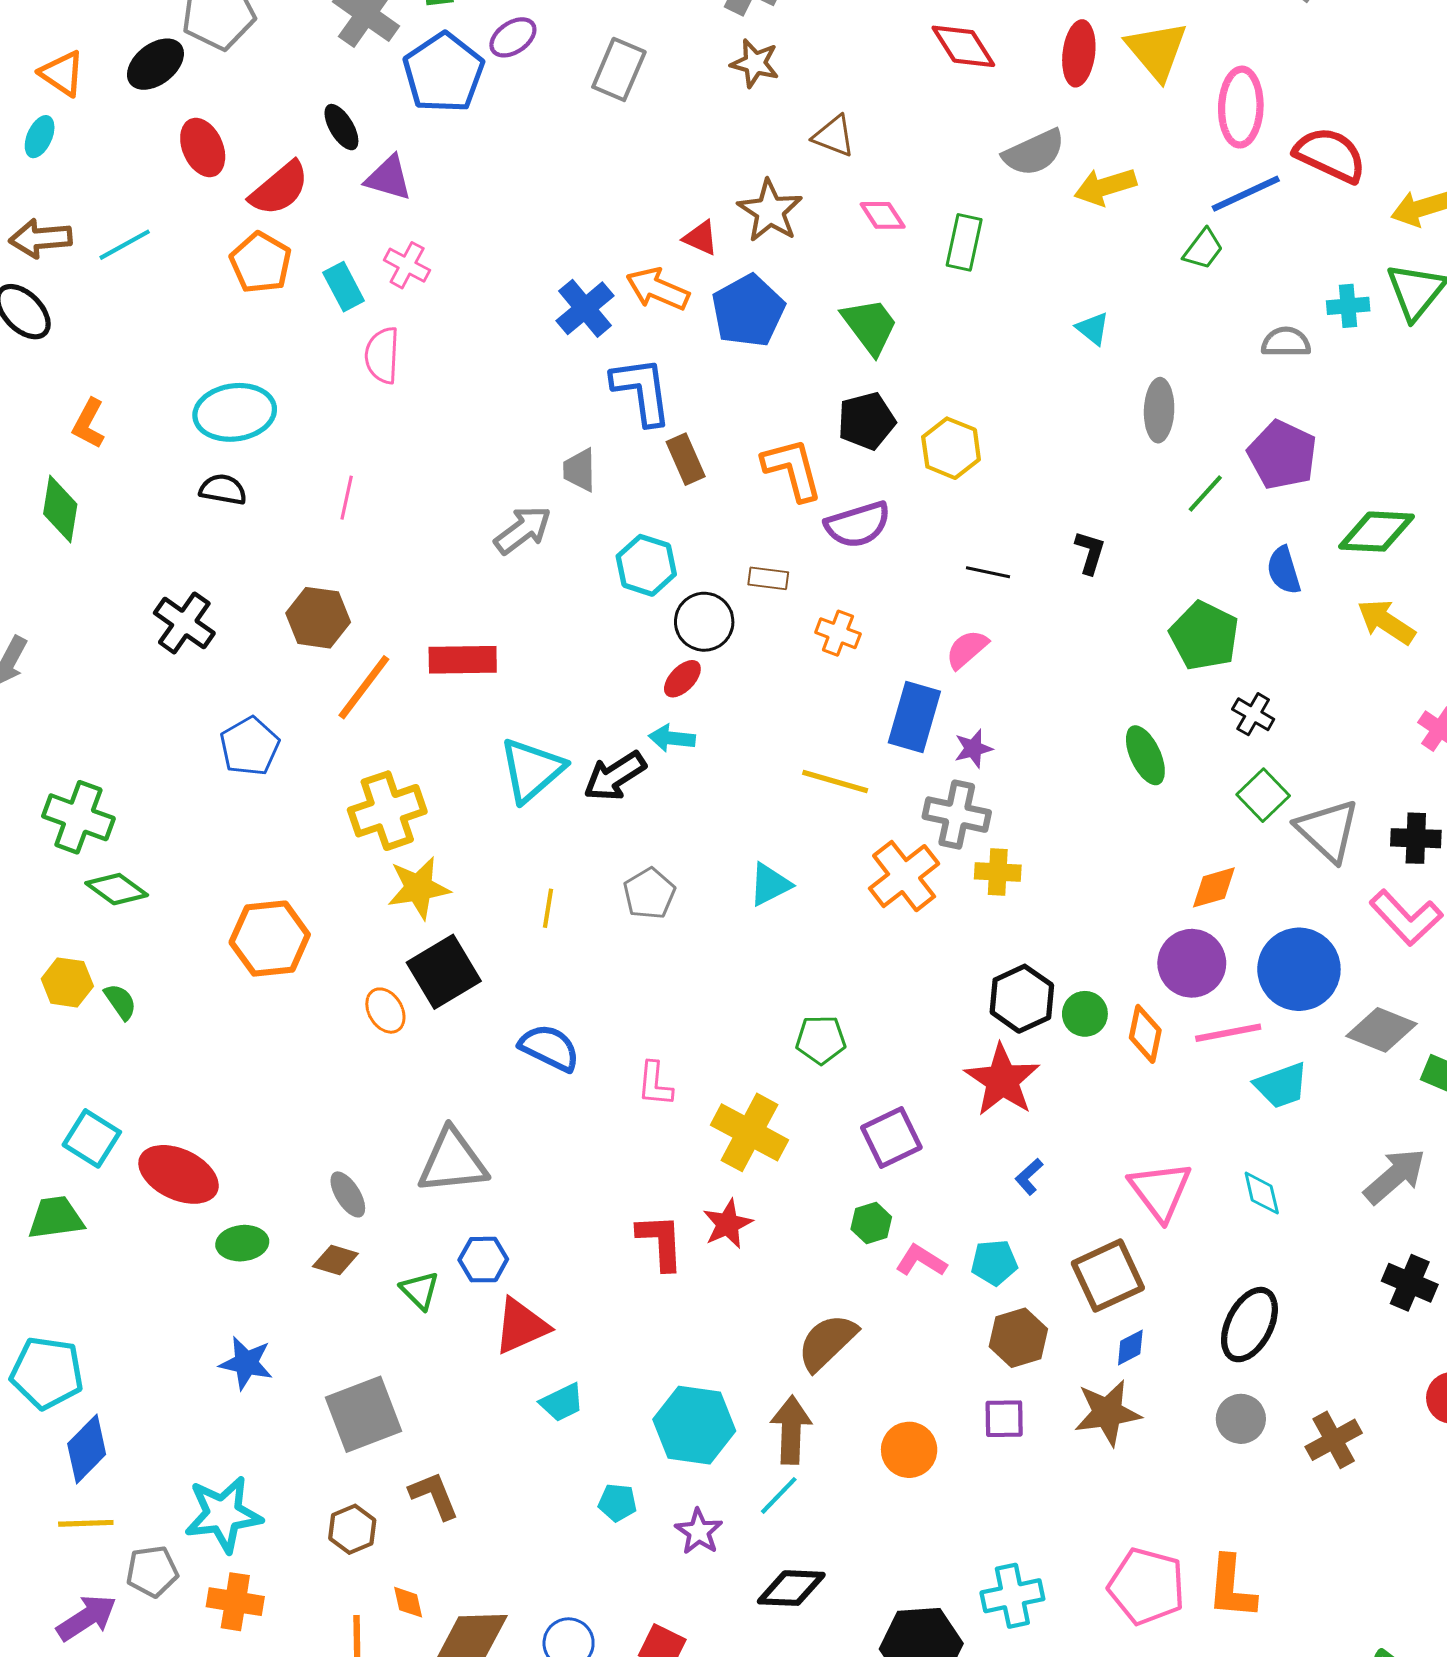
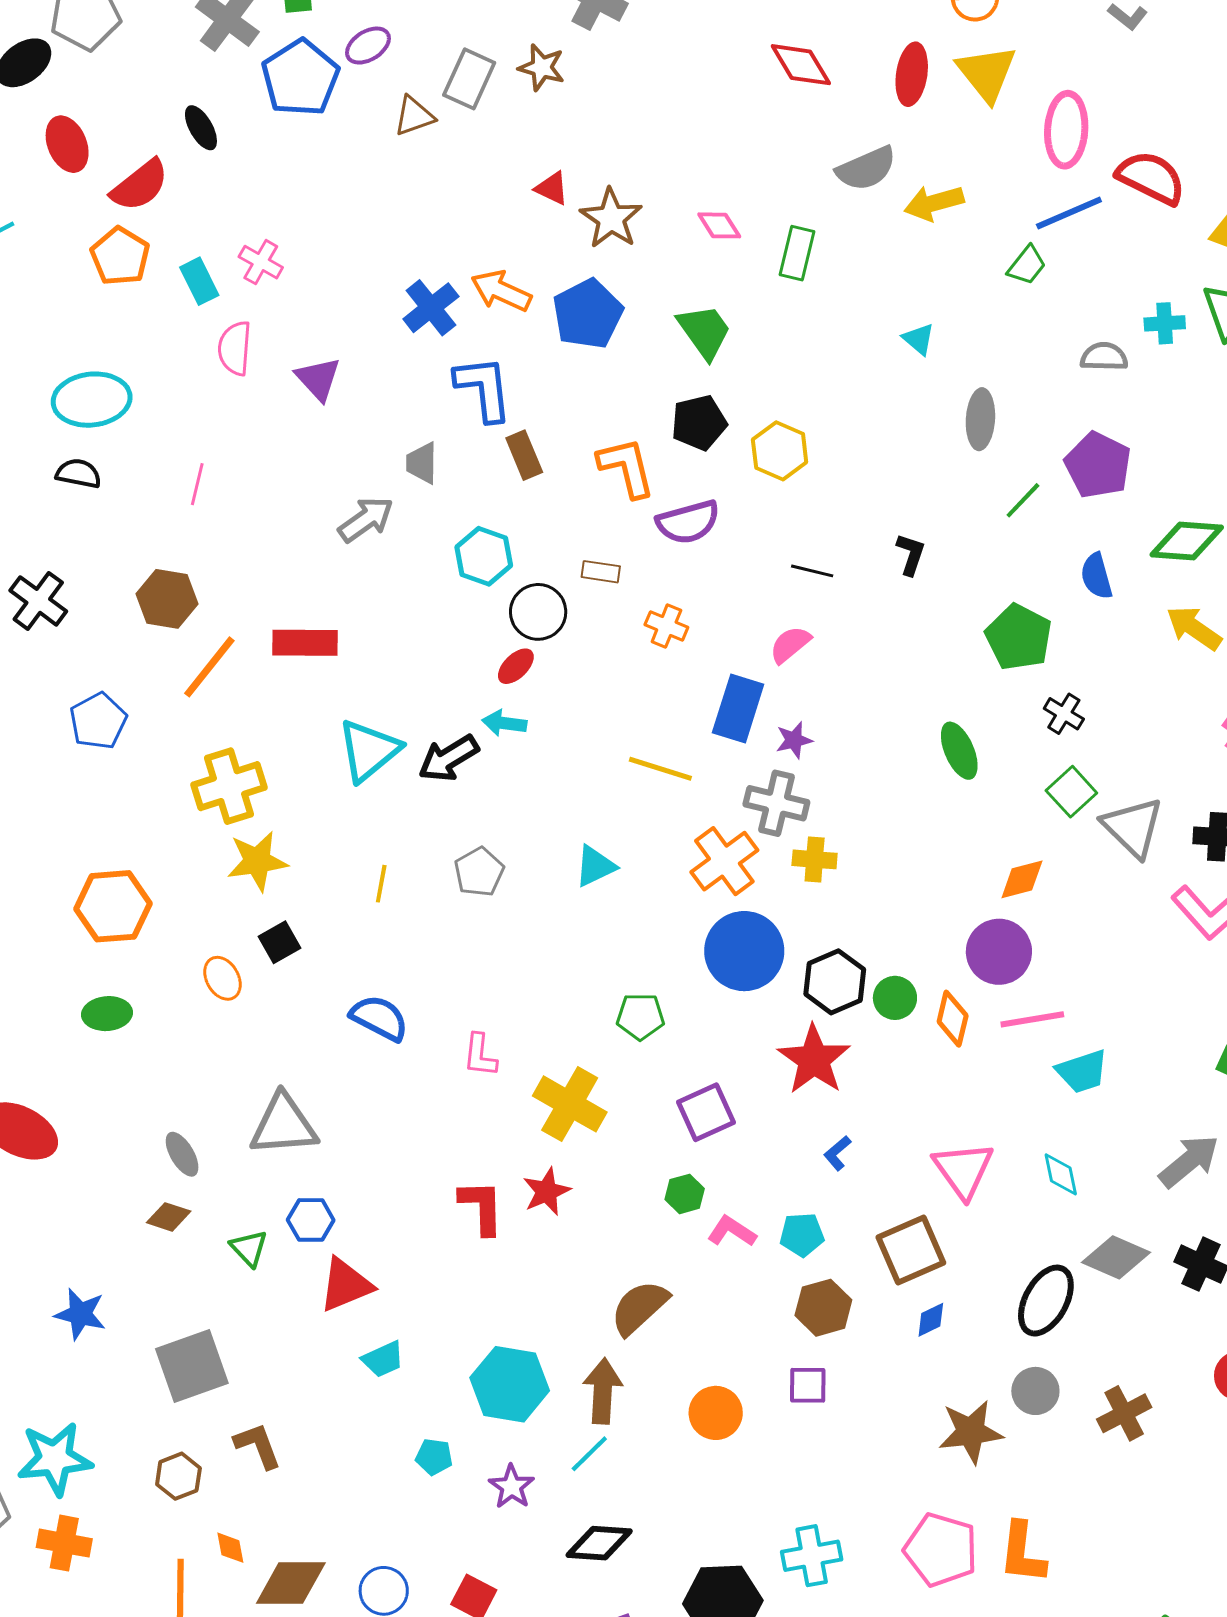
brown star: (755, 63) -> (542, 67), moved
brown triangle: (834, 136) -> (414, 116), moved, turned -42
purple triangle: (389, 178) -> (318, 379), moved, turned 30
red triangle: (701, 238) -> (552, 188), moved
blue circle: (1299, 969) -> (744, 951), moved
black square: (444, 972) -> (279, 942), size x0.6
gray diamond: (1382, 1030) -> (1116, 1257), moved
green ellipse: (242, 1243) -> (107, 1014), moved
brown star: (1108, 1413) -> (971, 1432), moved

